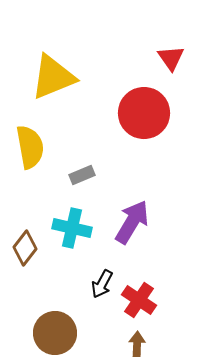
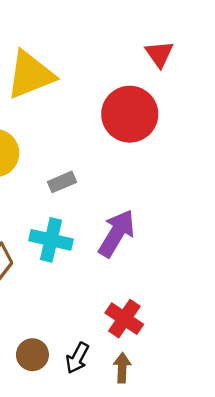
black arrow: (102, 284) -> (77, 358), moved
brown circle: (55, 333) -> (32, 355), size x0.7

